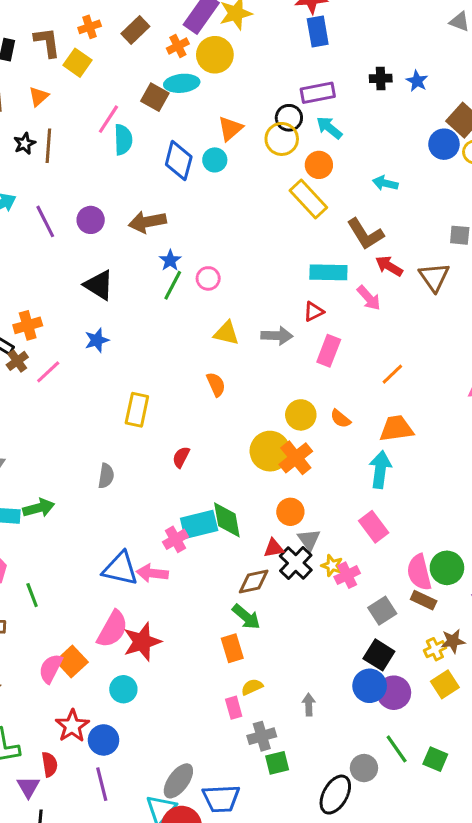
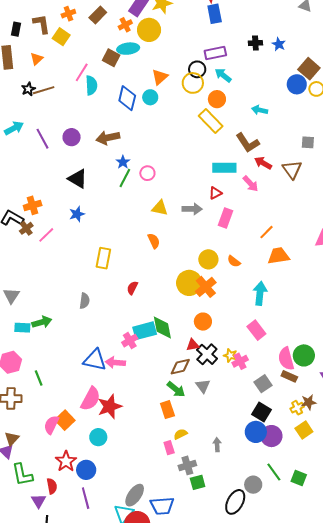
brown line: (48, 146) -> (44, 90), turned 70
orange trapezoid: (396, 429) -> (279, 256), moved
gray triangle: (309, 540) -> (203, 386), moved

